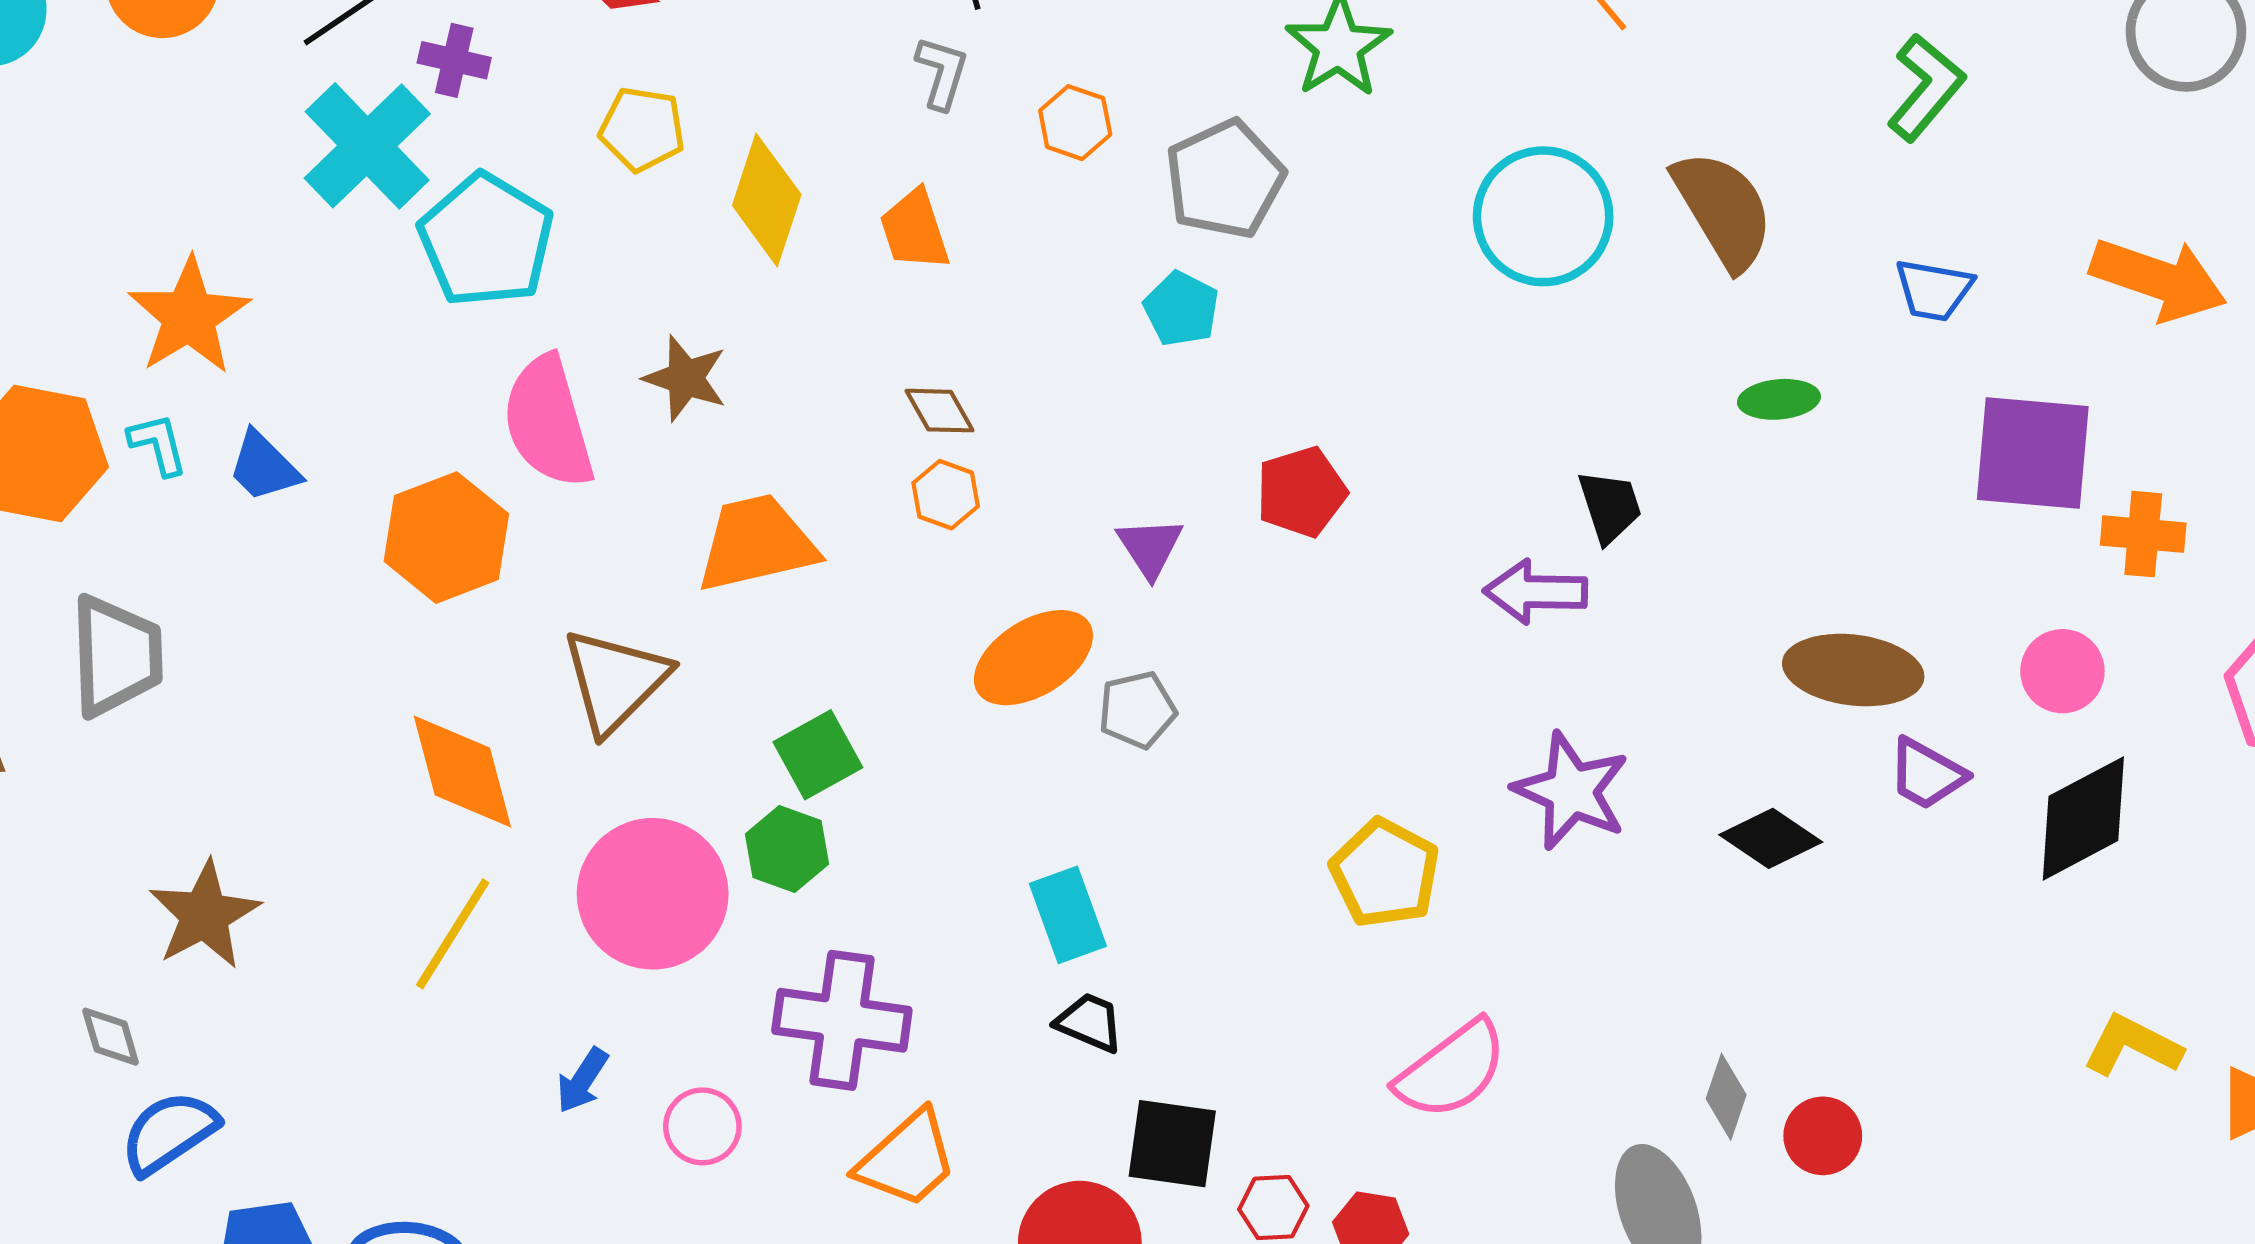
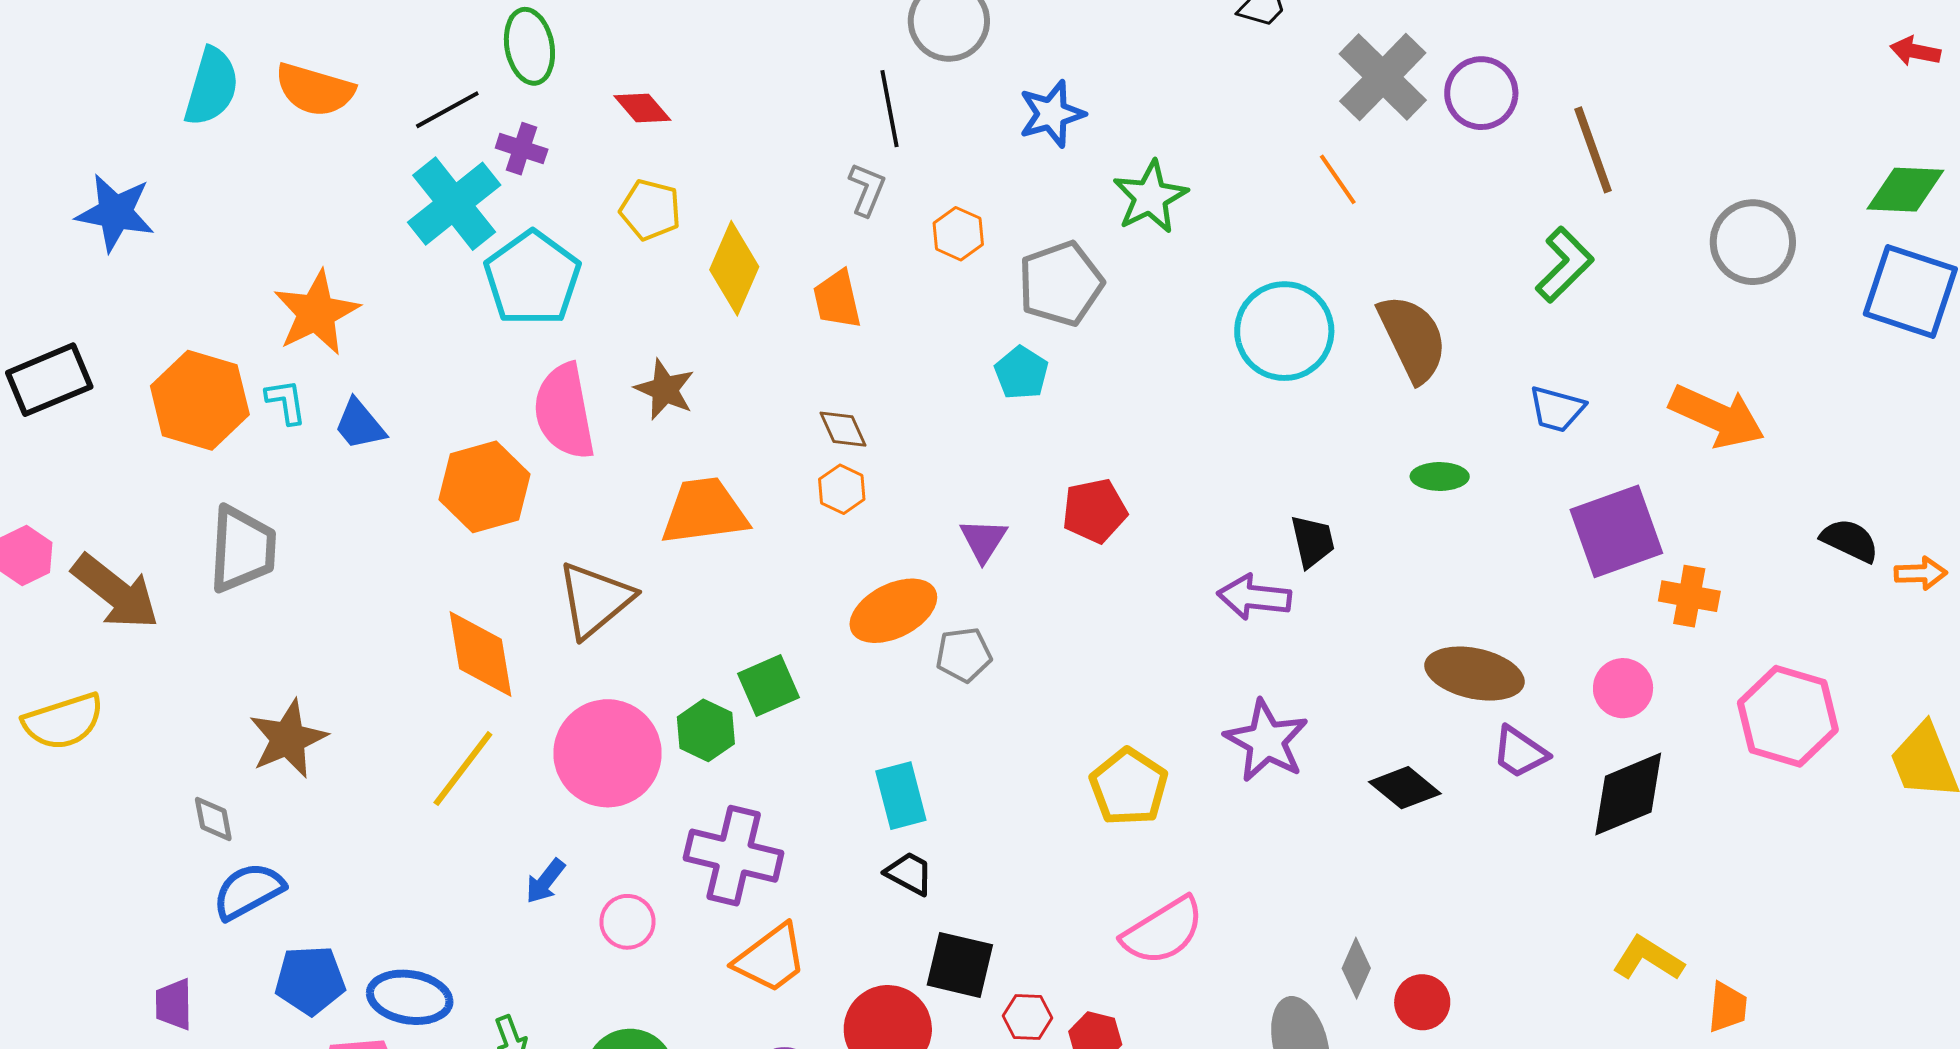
purple square: (2033, 453) -> (1616, 531), turned -30
green square: (818, 755) -> (769, 686), moved

